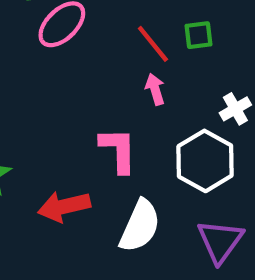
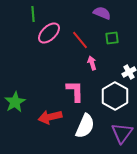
red line: (153, 44) -> (80, 40), moved

